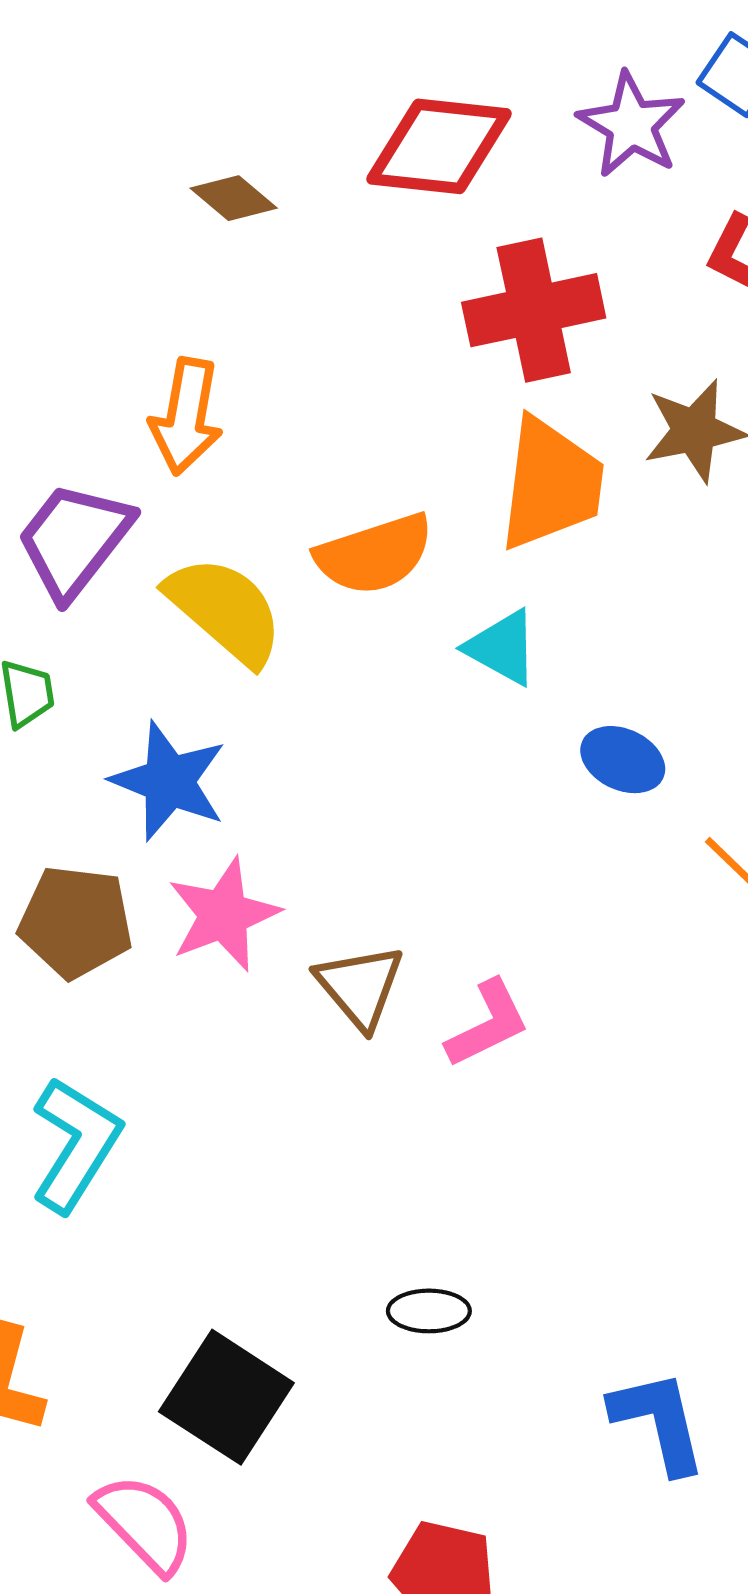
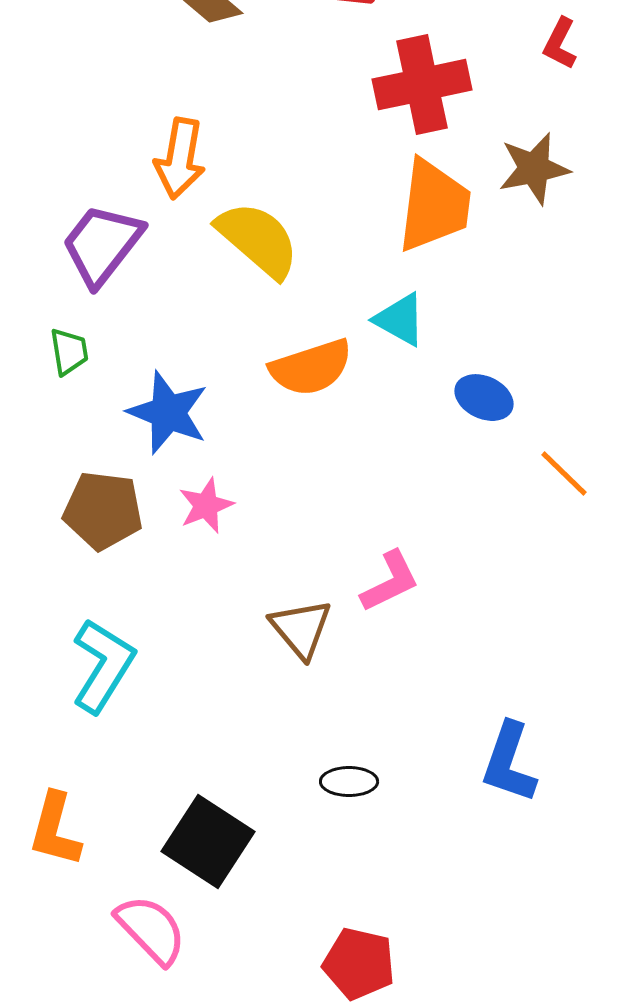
orange semicircle: (374, 554) -> (311, 368), moved
yellow semicircle: (225, 610) -> (258, 240), moved
pink star: (224, 915) -> (206, 506), size x0.7
brown triangle: (360, 986) -> (301, 629), moved
blue L-shape: (659, 1422) -> (509, 763), moved, turned -148

